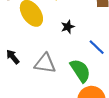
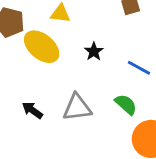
green semicircle: (80, 71) -> (126, 104), size x0.7

